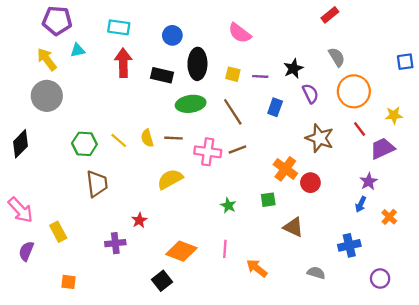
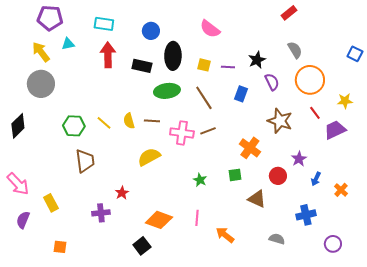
blue square: (405, 62) -> (355, 54), turned 35
purple star: (369, 181) -> (299, 159), moved
red circle: (310, 183) -> (278, 176), moved

